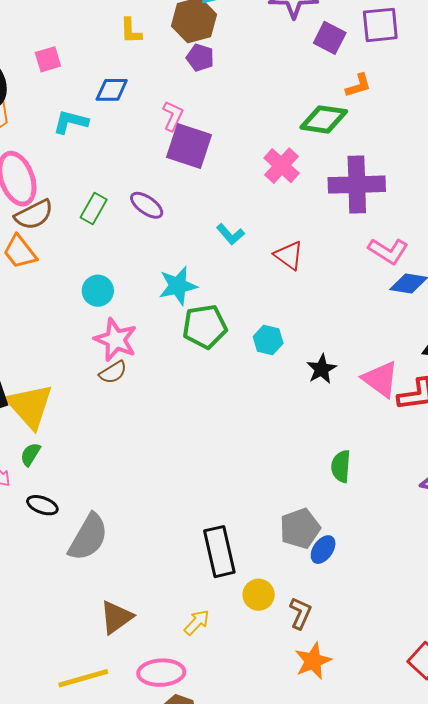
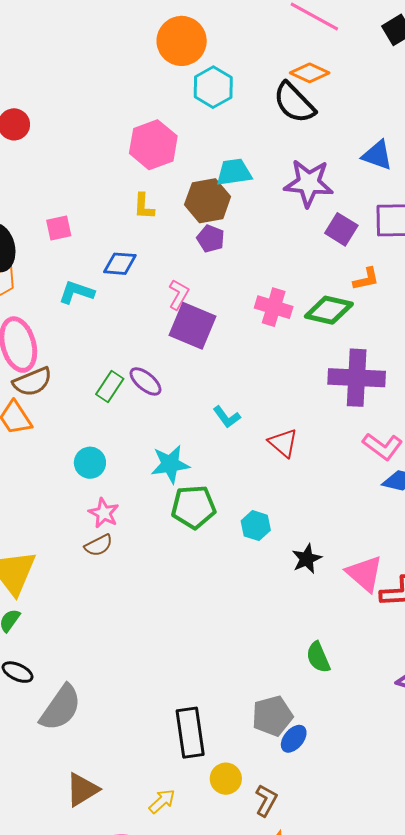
pink cross: (282, 166) -> (274, 307), moved, turned -30
green rectangle: (94, 208) -> (110, 386), moved
pink star: (116, 340) -> (104, 513), size x0.7
green semicircle: (341, 466) -> (318, 657), turned -32

